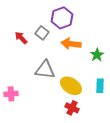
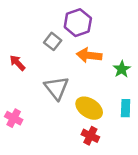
red arrow: (21, 38) -> (17, 63), moved
gray triangle: (45, 70) -> (56, 88), turned 45
pink cross: (11, 94) -> (14, 118), turned 32

